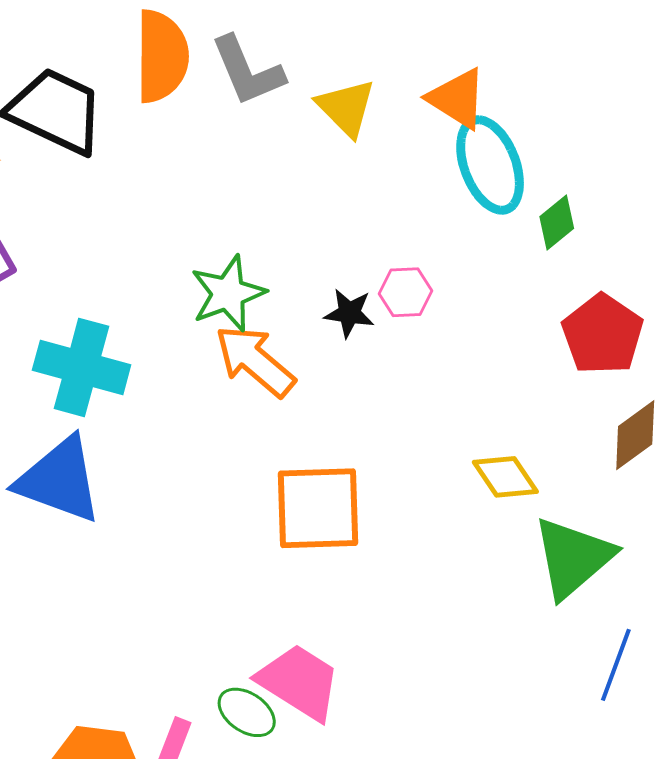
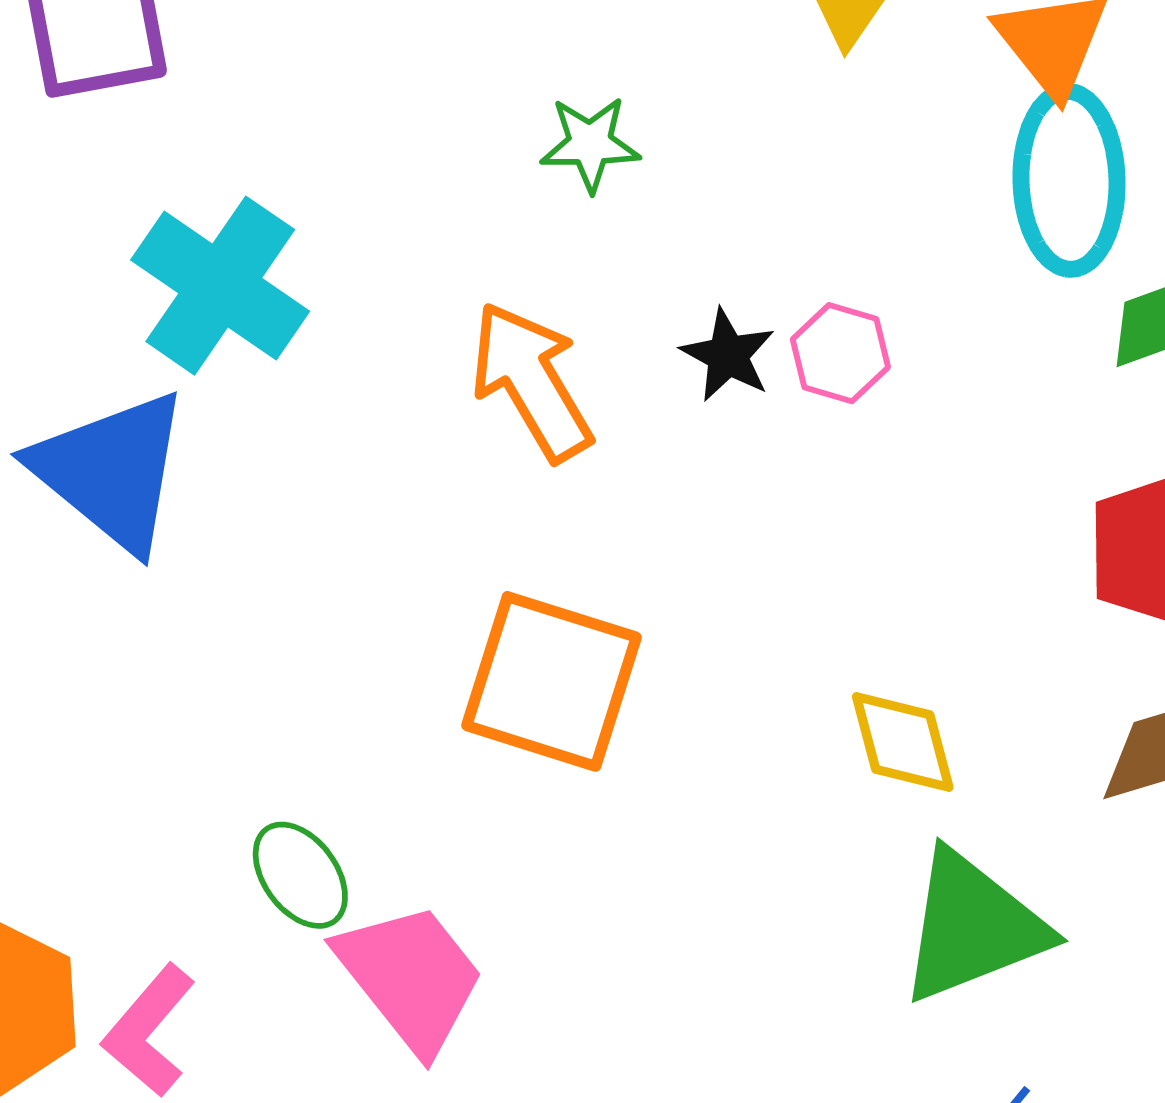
green star: (228, 293) -> (590, 144), moved, size x0.7
green ellipse: (247, 712) -> (300, 875), moved

